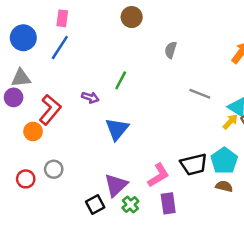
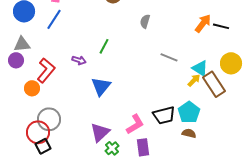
gray circle: (54, 169) -> (49, 119), size x1.5
red circle: (26, 179) -> (38, 132), moved, size x1.5
black square: (95, 205) -> (43, 146), moved

